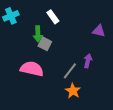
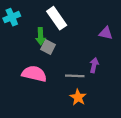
white rectangle: (53, 17) -> (57, 18), size x1.5
gray line: (70, 71) -> (75, 76), turned 54

